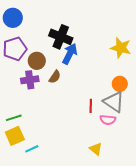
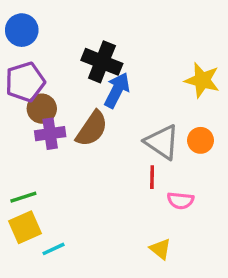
brown circle: (37, 61) -> (42, 109), moved
brown semicircle: (55, 77) -> (92, 129), size x1.6
gray triangle: (114, 102) -> (162, 142), moved

